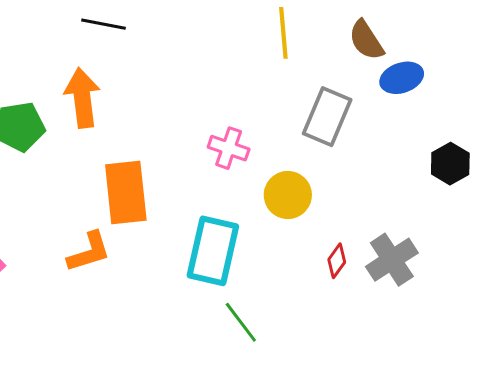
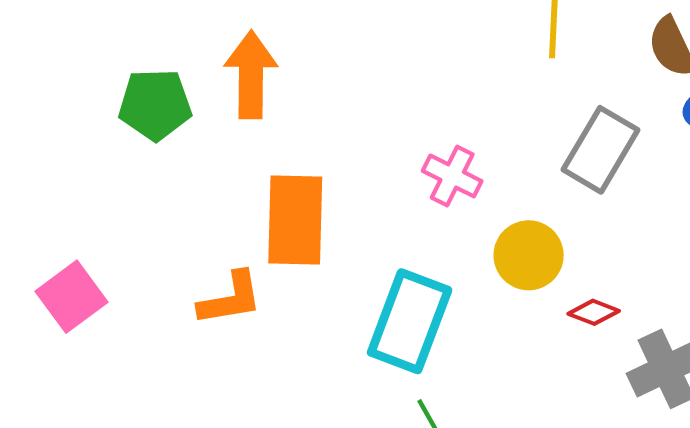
red diamond: (337, 261) -> (594, 312), moved, turned 68

